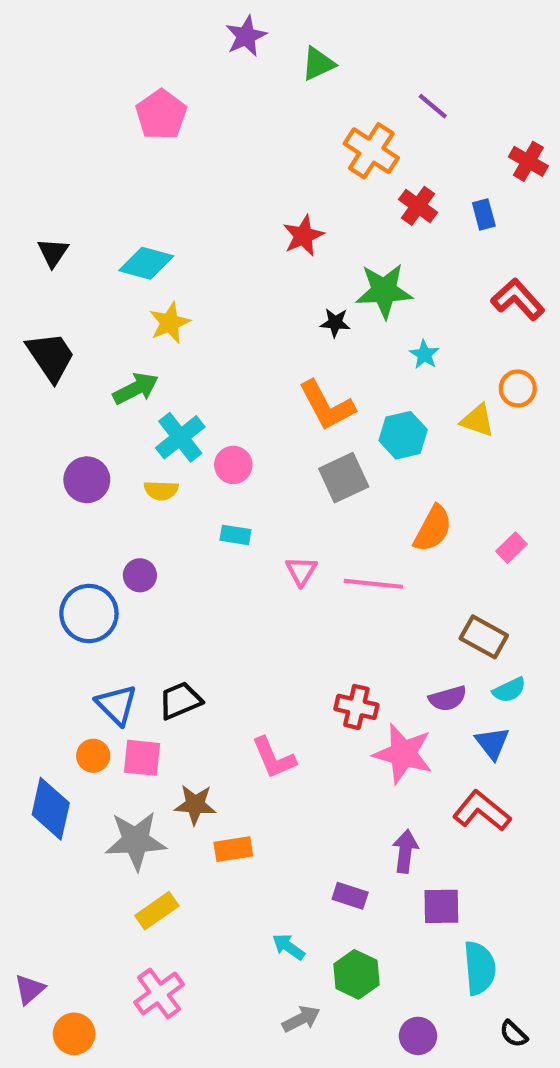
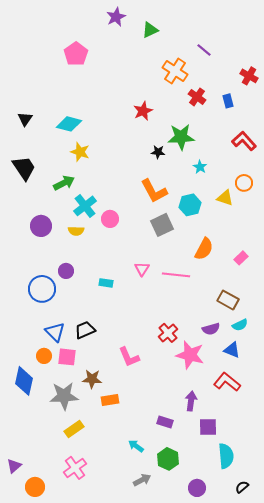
yellow star: (170, 323) -> (80, 152), turned -30
cyan rectangle: (235, 535) -> (106, 283), moved
red cross: (356, 707) -> (168, 333), turned 36
blue triangle: (492, 743) -> (232, 350), turned -30
black semicircle: (514, 1034) -> (242, 487), turned 96

